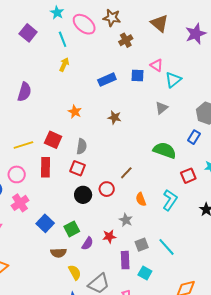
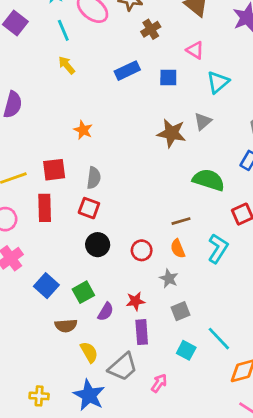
yellow arrow: (64, 64) -> (67, 65), turned -64
pink triangle: (157, 65) -> (195, 50), moved
blue rectangle: (107, 80) -> (127, 71), moved
brown star: (114, 117) -> (172, 133), moved, size x1.5
red square: (53, 140) -> (54, 170), turned -30
brown line: (126, 173) -> (181, 221), moved, turned 32
red circle: (107, 189) -> (142, 250), moved
gray star: (126, 220) -> (169, 278), moved
cyan line: (167, 247) -> (219, 339), moved
purple rectangle: (125, 260) -> (142, 332), moved

